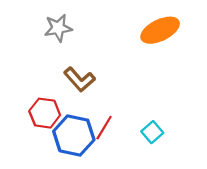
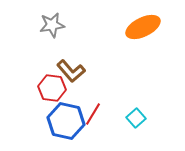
red hexagon: (45, 113) -> (52, 88), moved

